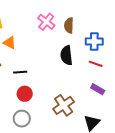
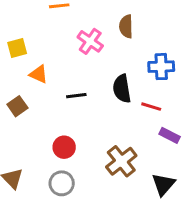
brown semicircle: (69, 25) -> (126, 26), moved
red line: (96, 64) -> (151, 107), moved
black line: (20, 72) -> (76, 96), moved

